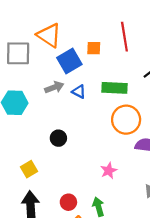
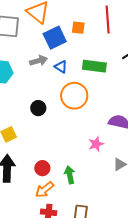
orange circle: (126, 120) -> (74, 96), moved
pink star: (109, 171) -> (96, 144), moved

